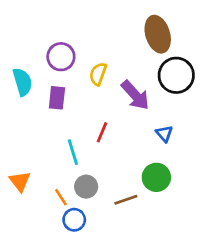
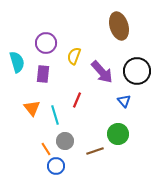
black circle: (176, 75) -> (137, 71), moved
orange triangle: (20, 181) -> (32, 108), moved

